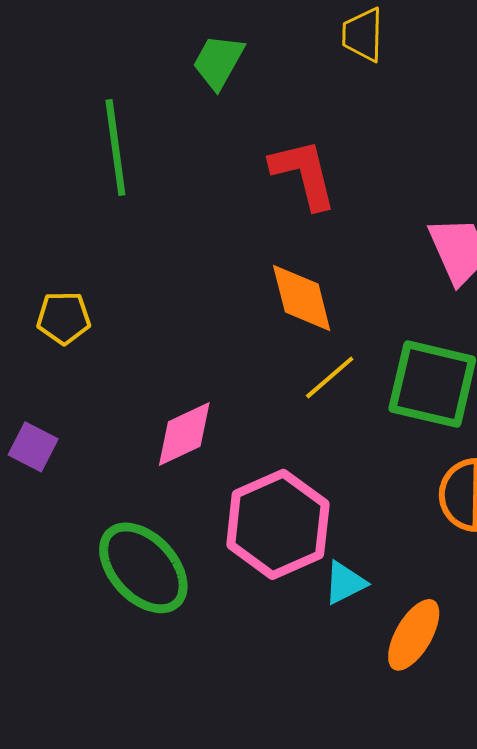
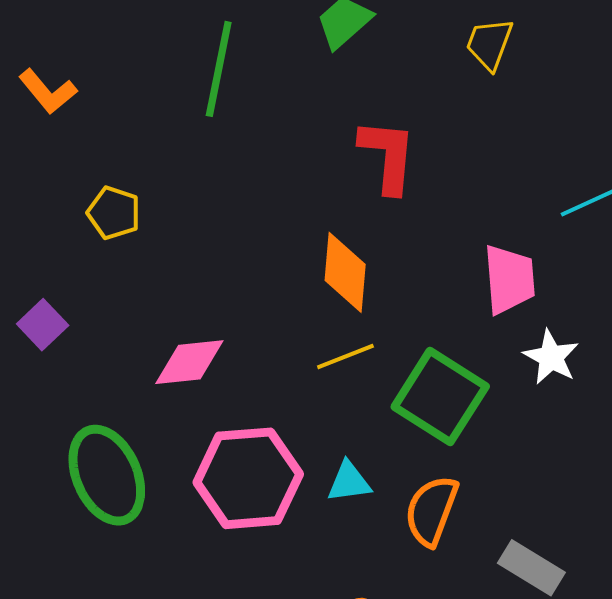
cyan triangle: (345, 583) -> (349, 482), moved

